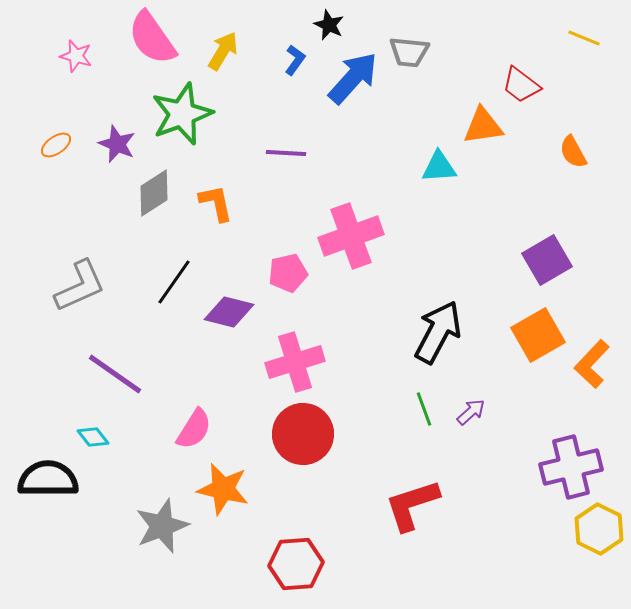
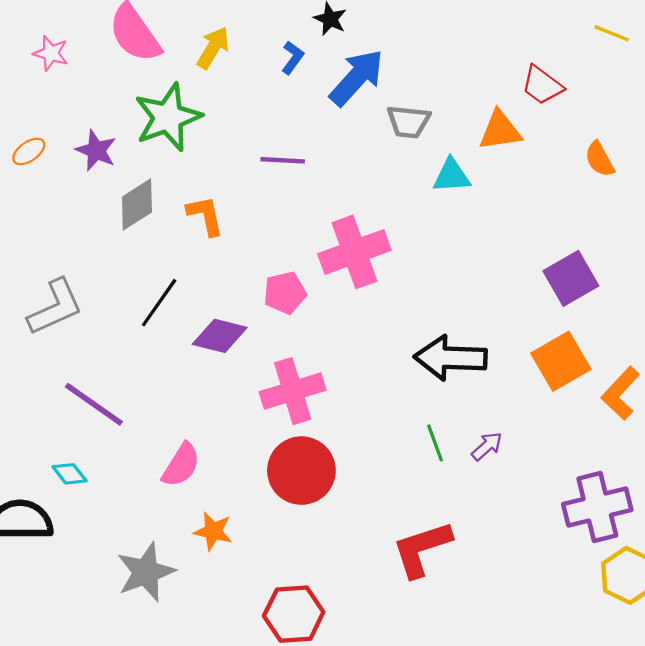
gray trapezoid: (409, 52) -> (409, 122), moved
black arrow: (438, 332) -> (450, 358), turned -116
orange star: (223, 489) -> (213, 531), size x0.7

